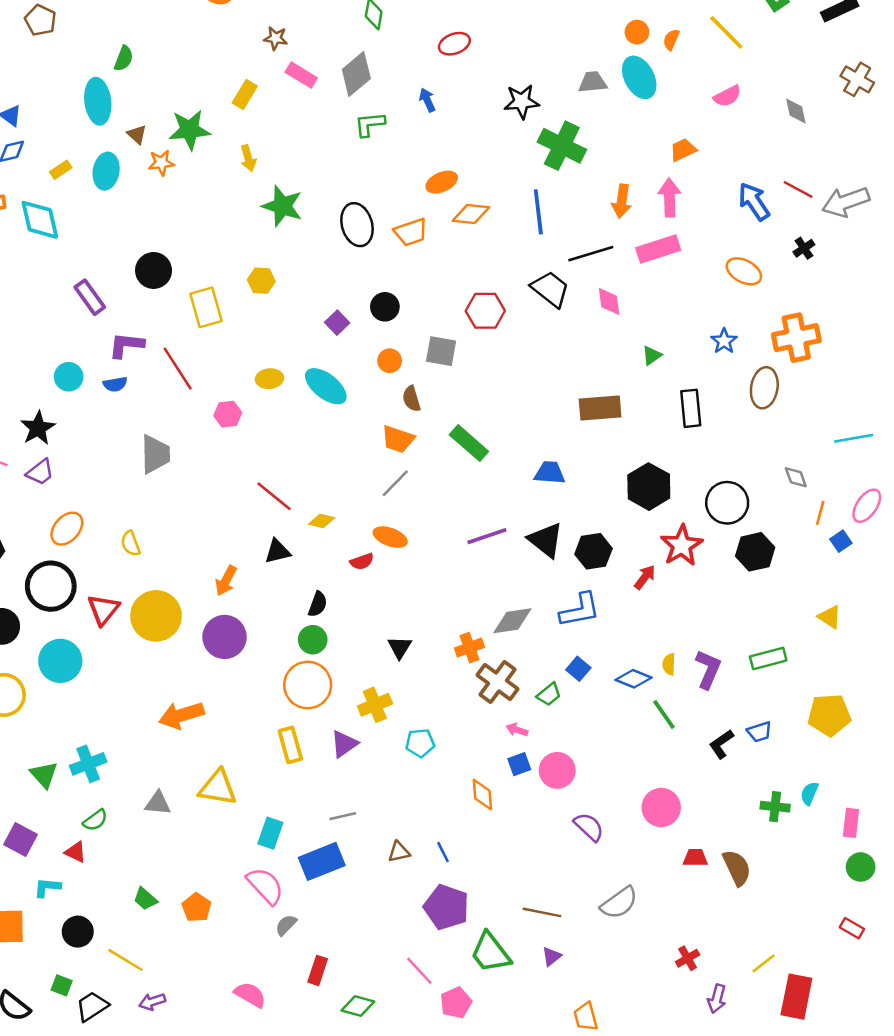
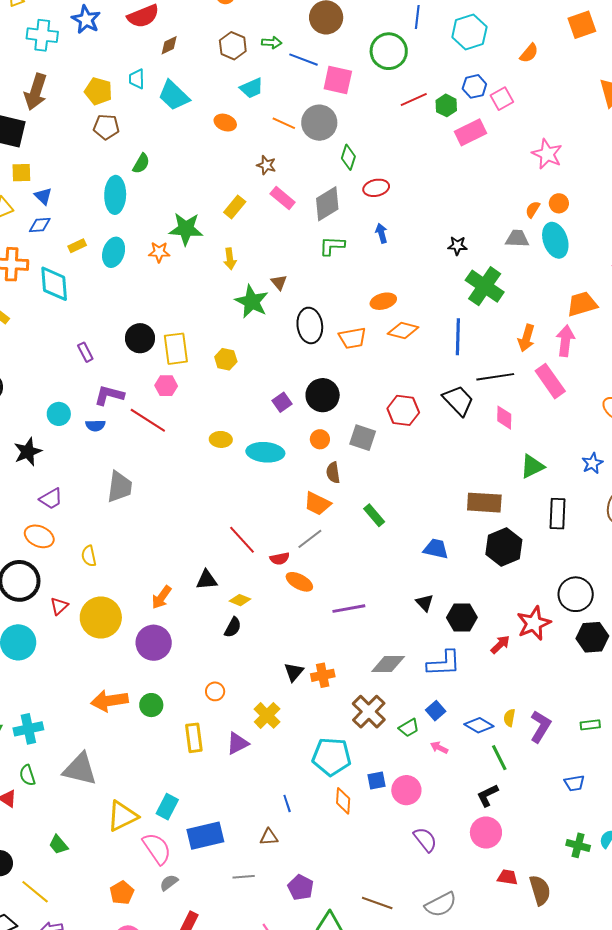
brown pentagon: (40, 20) -> (106, 127), moved, turned -30
orange semicircle: (671, 40) -> (533, 209), moved
red ellipse: (454, 44) -> (376, 188), moved
black star: (522, 102) -> (457, 246), size x0.7
brown triangle: (137, 134) -> (279, 282), moved
orange trapezoid: (683, 150) -> (582, 304), size x1.4
pink rectangle: (658, 249) -> (550, 381), turned 64
purple rectangle: (90, 297) -> (85, 352), size x0.7
yellow rectangle: (206, 307) -> (176, 349), moved
black circle: (385, 307) -> (323, 395), size x1.4
green triangle: (652, 355) -> (532, 466), size x1.5
red line: (178, 369) -> (148, 420), turned -33
cyan ellipse: (326, 386) -> (265, 452), turned -42
pink hexagon: (228, 414) -> (166, 386), moved
green rectangle: (469, 443) -> (374, 515), size x0.7
purple trapezoid: (40, 472) -> (51, 499), moved
black hexagon: (649, 487) -> (504, 547), moved
red line: (274, 496) -> (242, 540), moved
yellow diamond: (322, 521) -> (240, 600), moved
orange ellipse: (67, 529) -> (39, 536), turned 64
purple line: (487, 536) -> (349, 609), moved
black triangle: (546, 540) -> (425, 603), size x0.6
red semicircle: (362, 561) -> (280, 559), moved
red triangle: (103, 610) -> (59, 606), size x0.7
green circle: (313, 640) -> (151, 705), moved
orange cross: (469, 648) -> (323, 675), moved
green rectangle: (768, 658) -> (590, 725), size x0.7
orange circle: (308, 685) -> (215, 691), size x0.5
yellow cross: (375, 705) -> (267, 715), turned -32
pink arrow: (517, 730) -> (439, 748), moved
cyan pentagon: (420, 743) -> (332, 757), moved, size x1.6
black L-shape: (721, 744) -> (488, 795), moved
yellow triangle: (218, 788) -> (122, 816), moved, turned -44
gray triangle: (158, 803) -> (80, 769), size x1.6
gray line: (343, 816) -> (244, 877), moved
green semicircle: (95, 820) -> (27, 775), turned 100
blue line: (443, 852) -> (287, 803), moved
purple pentagon: (446, 907) -> (301, 887), size x0.7
orange pentagon: (197, 908) -> (122, 893), moved

